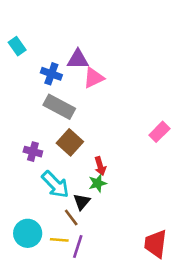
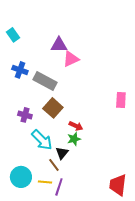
blue cross: (51, 74) -> (20, 70), moved
pink rectangle: (159, 132) -> (121, 100), turned -42
red arrow: (100, 166) -> (76, 126), turned -48

